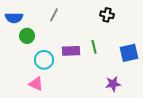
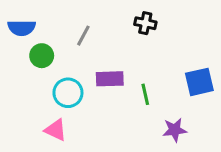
gray line: (54, 15) -> (83, 36), moved
black cross: (107, 15) -> (145, 23), moved
green line: (94, 47) -> (145, 94), moved

